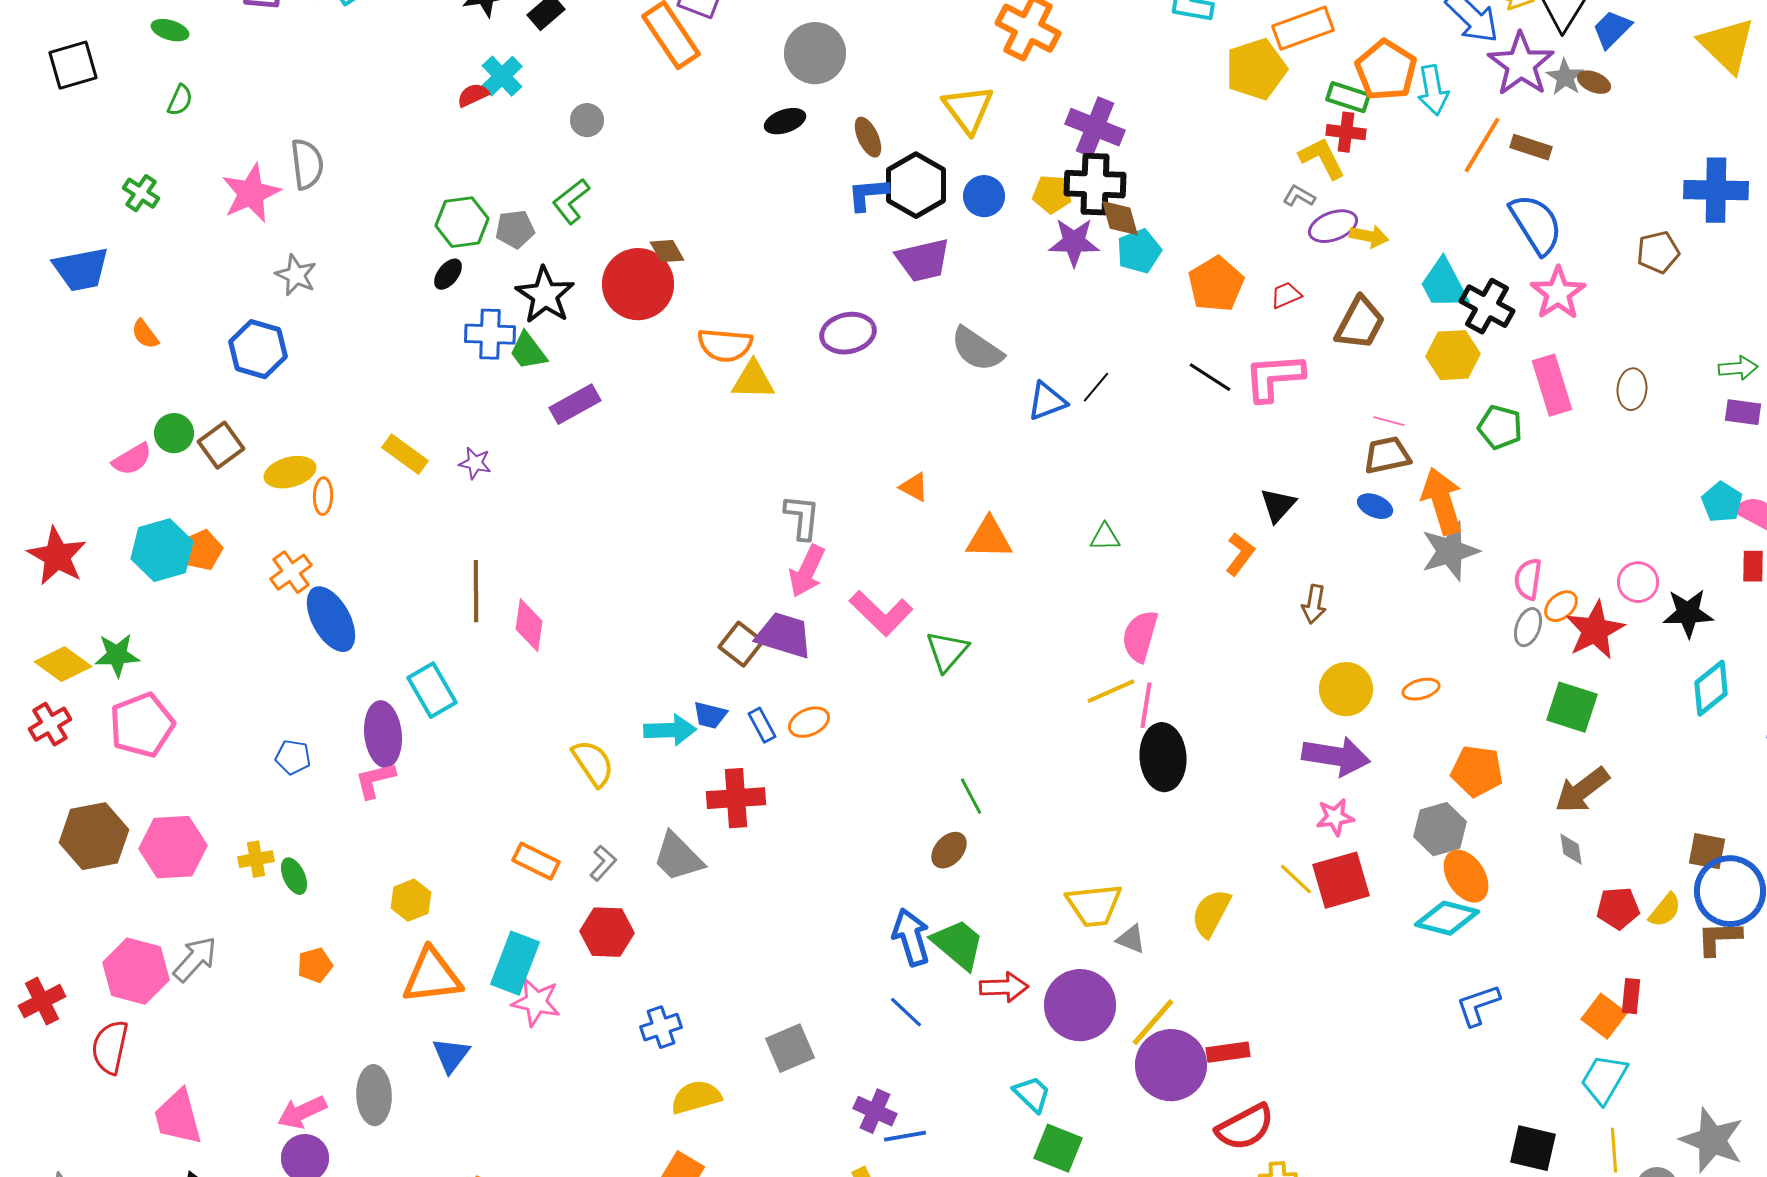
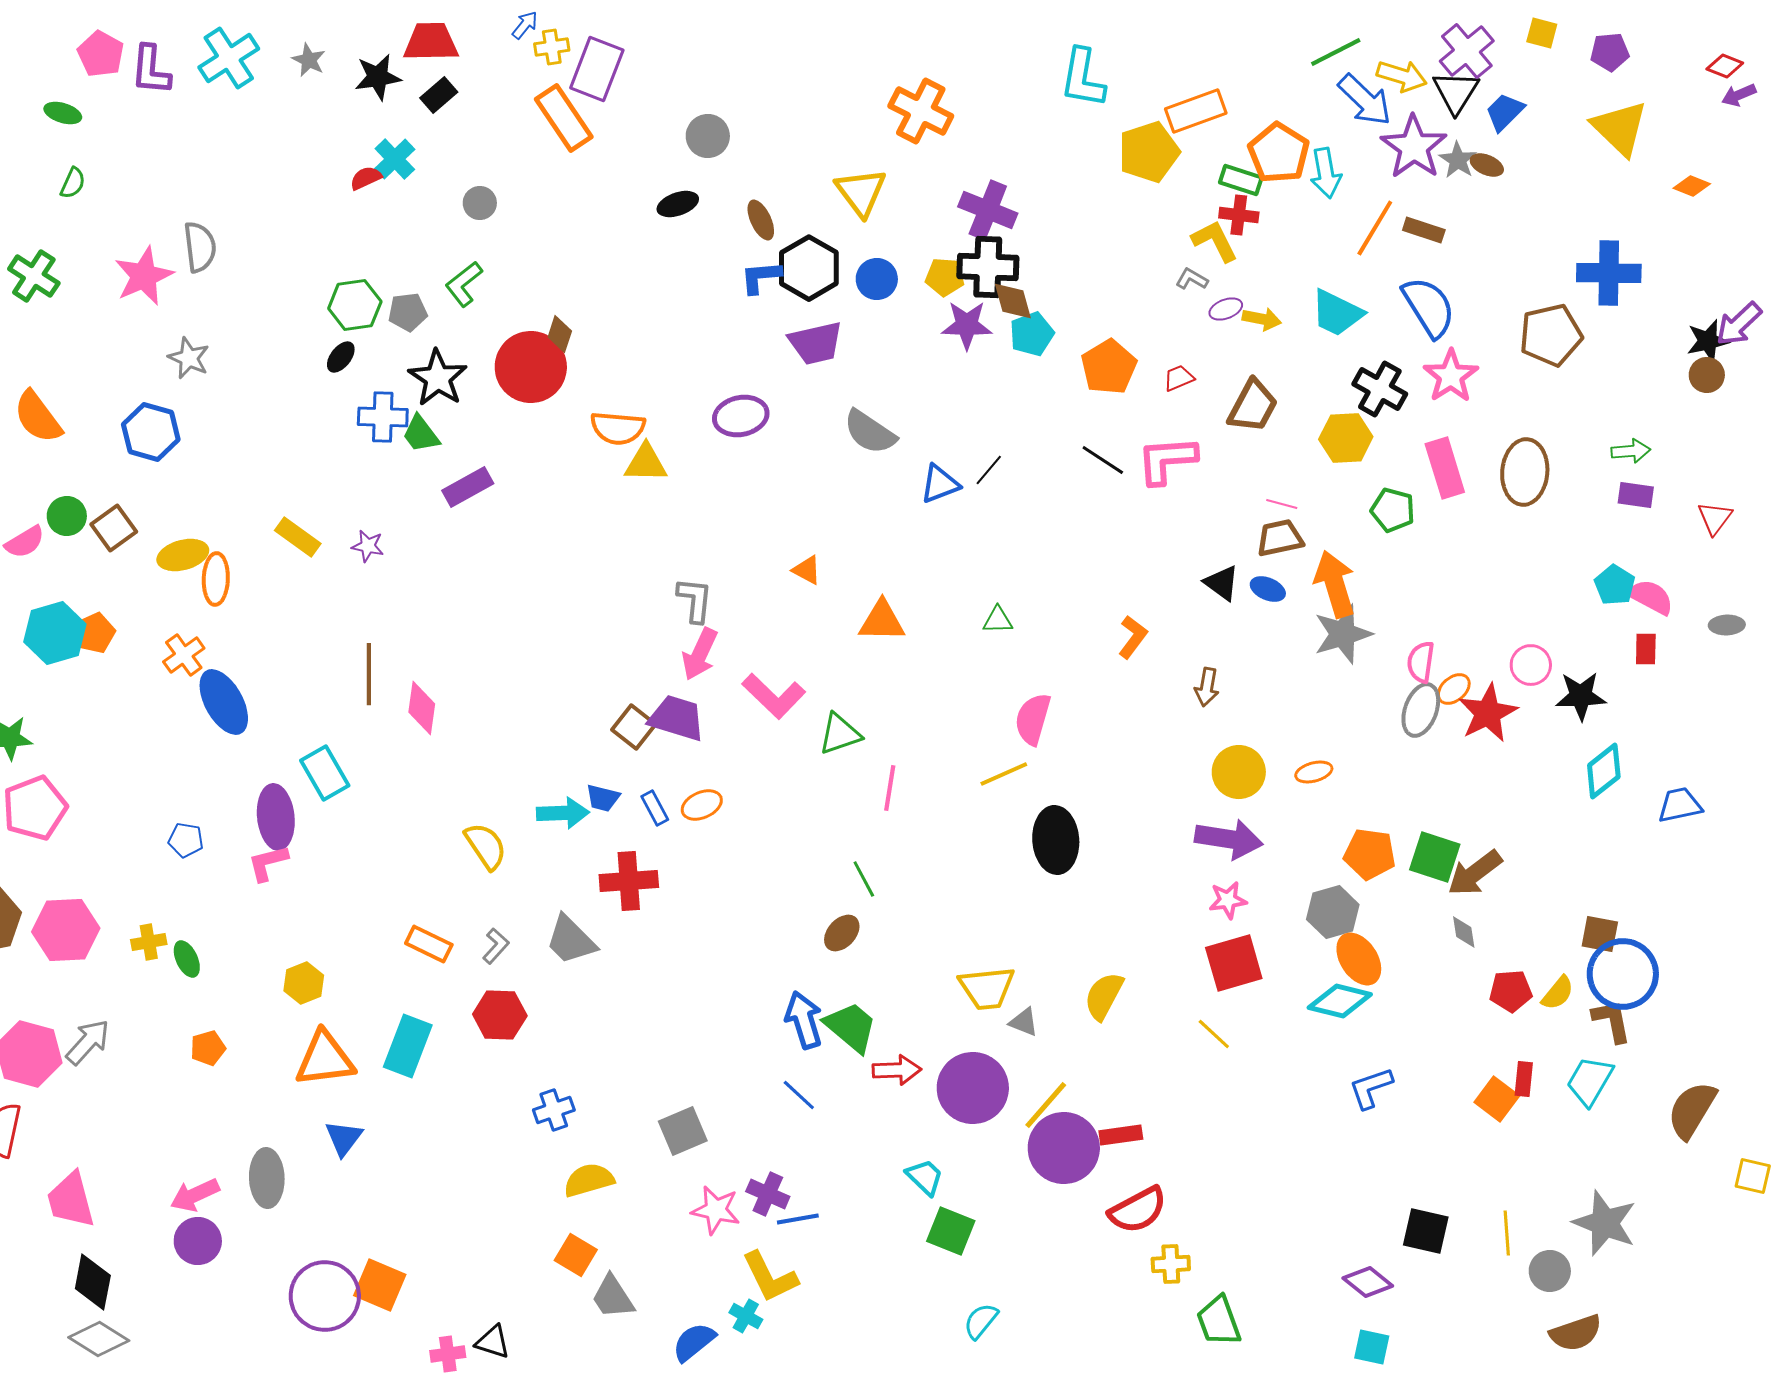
gray circle: (815, 53) -> (708, 136), size x0.7
green cross: (141, 193) -> (34, 276), size x1.4
purple ellipse: (1333, 226) -> (1226, 309), size x0.7
brown diamond: (667, 251) -> (560, 334), turned 48
brown pentagon: (1658, 252) -> (1551, 335), size x1.5
cyan trapezoid: (1444, 284) -> (1337, 313), moved, turned -36
orange semicircle: (145, 334) -> (38, 417), size x1.8
brown ellipse: (1632, 389) -> (1525, 472), size x1.6
orange ellipse: (323, 496) -> (216, 579), size x1.4
black triangle: (1278, 505) -> (1222, 583), moved, turned -36
gray ellipse: (1528, 627) -> (1421, 710), size x1.4
green triangle: (947, 651) -> (840, 734), turned 30
pink line: (1146, 705) -> (890, 788), moved
green square: (1572, 707) -> (1435, 857), moved
yellow line: (1296, 879) -> (1214, 1034), moved
brown L-shape: (1719, 938) -> (1612, 1021), turned 81
pink star: (536, 1002) -> (716, 1210), moved
cyan trapezoid: (1604, 1079) -> (1590, 1081), moved

